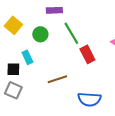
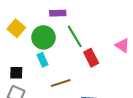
green circle: (40, 34) -> (43, 37), size x1.5
cyan rectangle: (27, 57) -> (42, 60), moved

